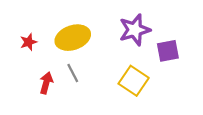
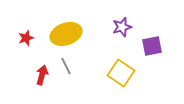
purple star: (135, 30) -> (122, 27), size x0.7

